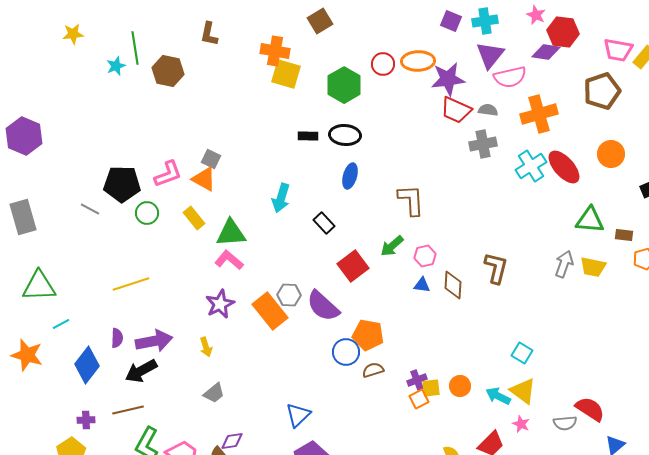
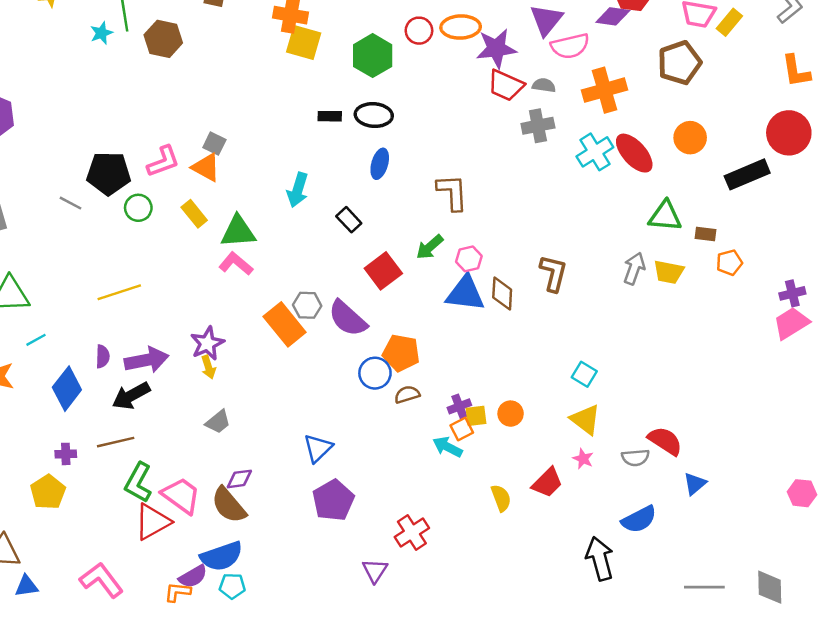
blue triangle: (422, 285) -> (465, 293), size x2.0
purple star: (220, 304) -> (207, 343), moved
cyan arrow: (498, 396) -> (448, 447), moved

